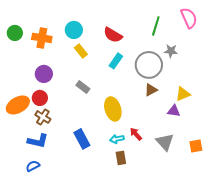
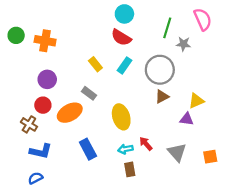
cyan circle: (74, 30) -> (124, 14), moved
yellow rectangle: (81, 51) -> (95, 64), moved
gray star: (171, 51) -> (183, 44), moved
orange ellipse: (18, 105) -> (70, 113), moved
brown cross: (43, 117) -> (29, 124), moved

